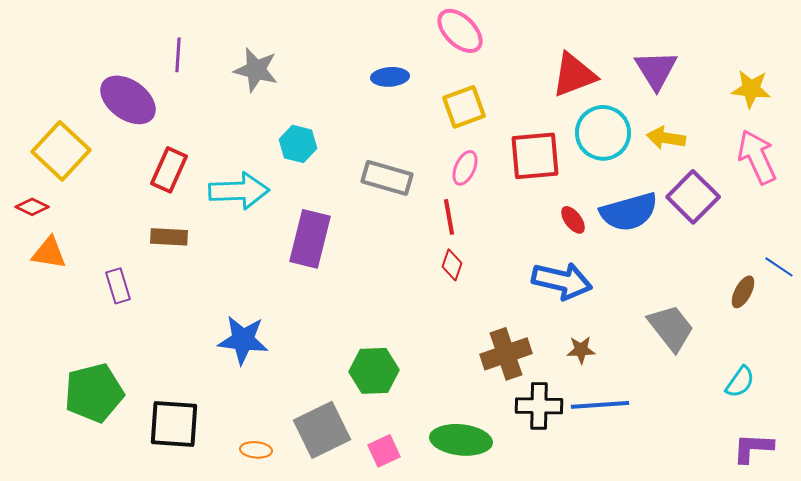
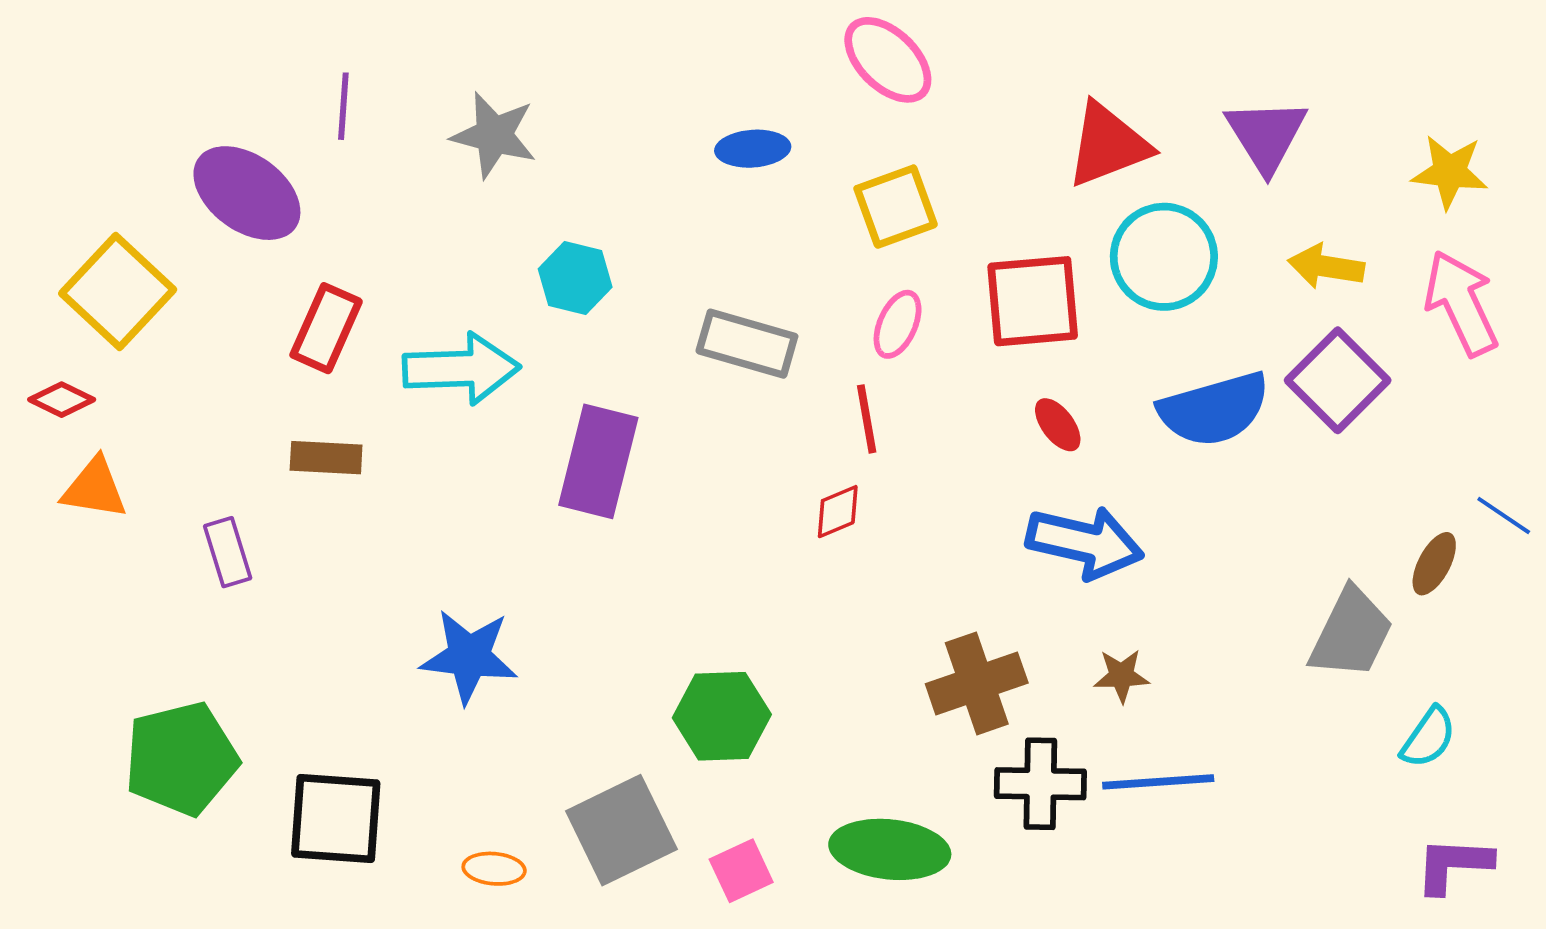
yellow arrow: (666, 138) -> (1326, 266), moved
red ellipse: (573, 220) -> (1058, 425), moved
red diamond: (452, 265) -> (838, 512), moved, turned 48
gray trapezoid: (671, 328) -> (1351, 633), moved, turned 64

